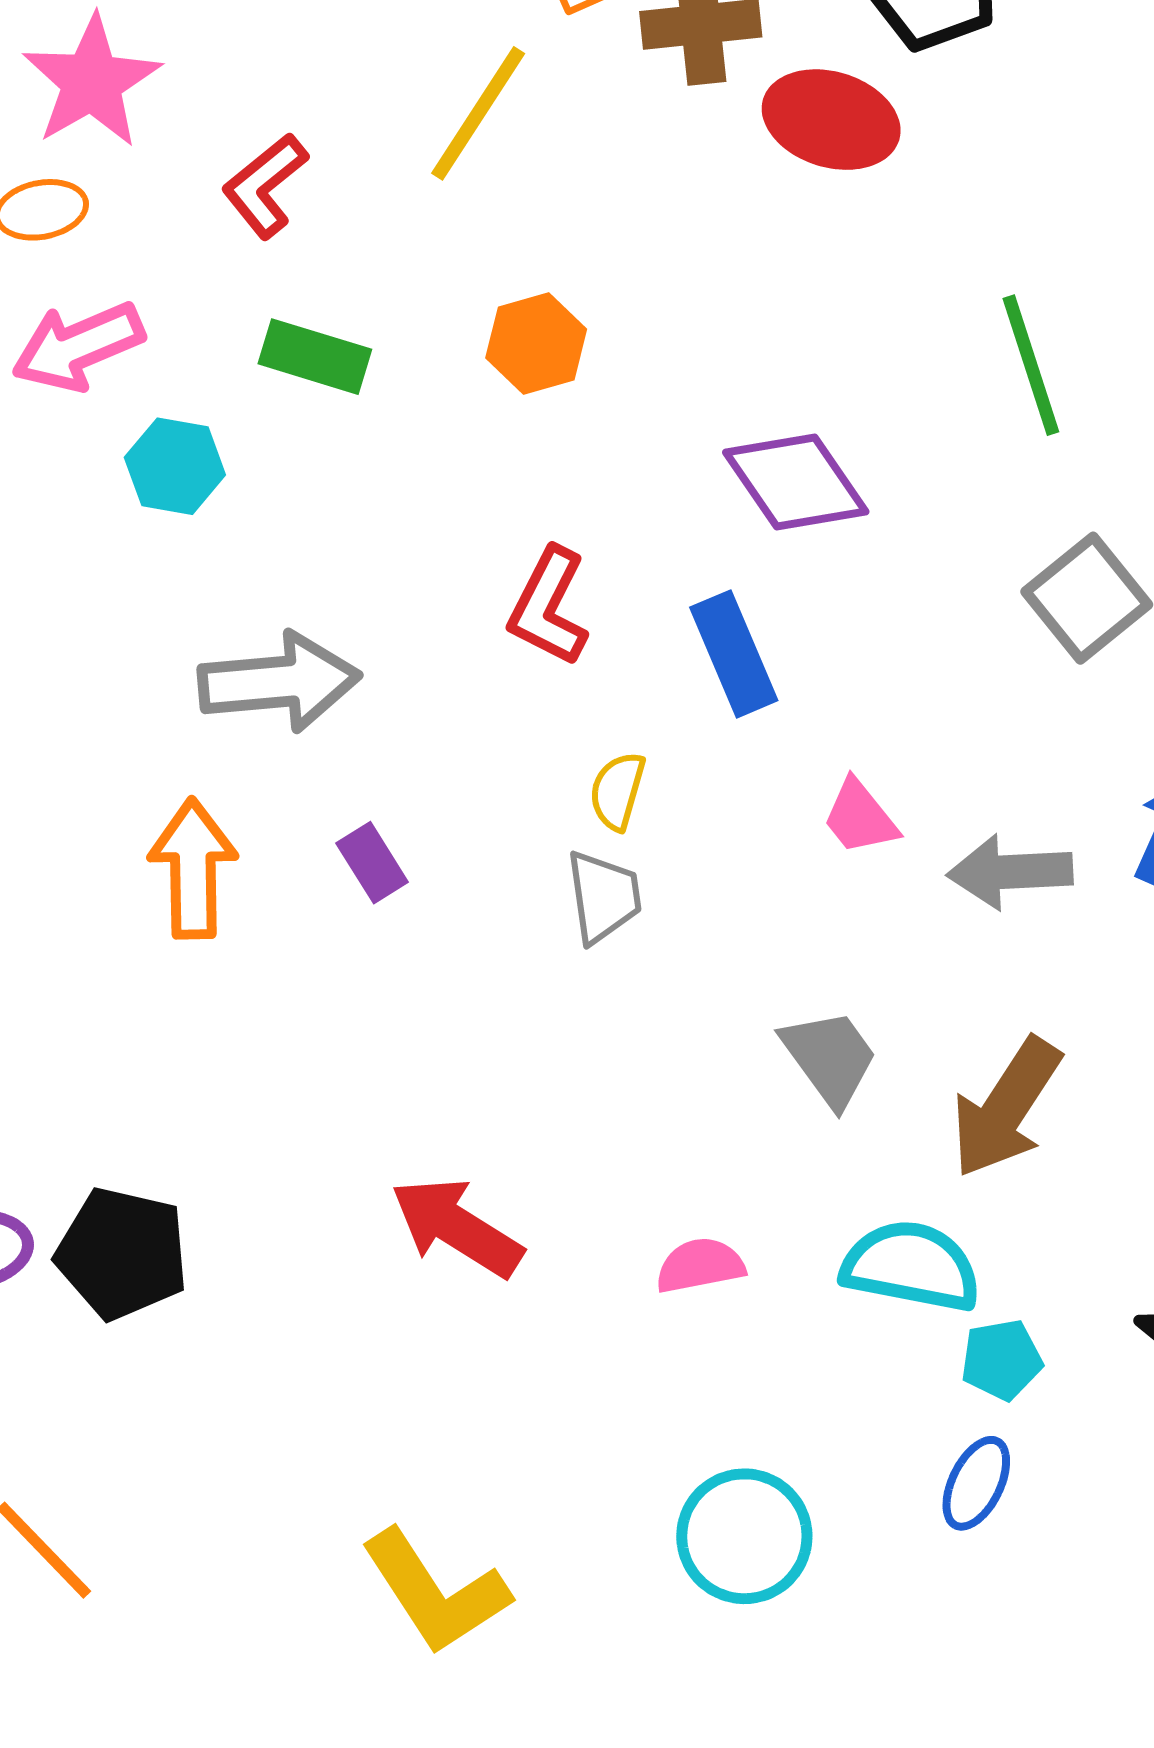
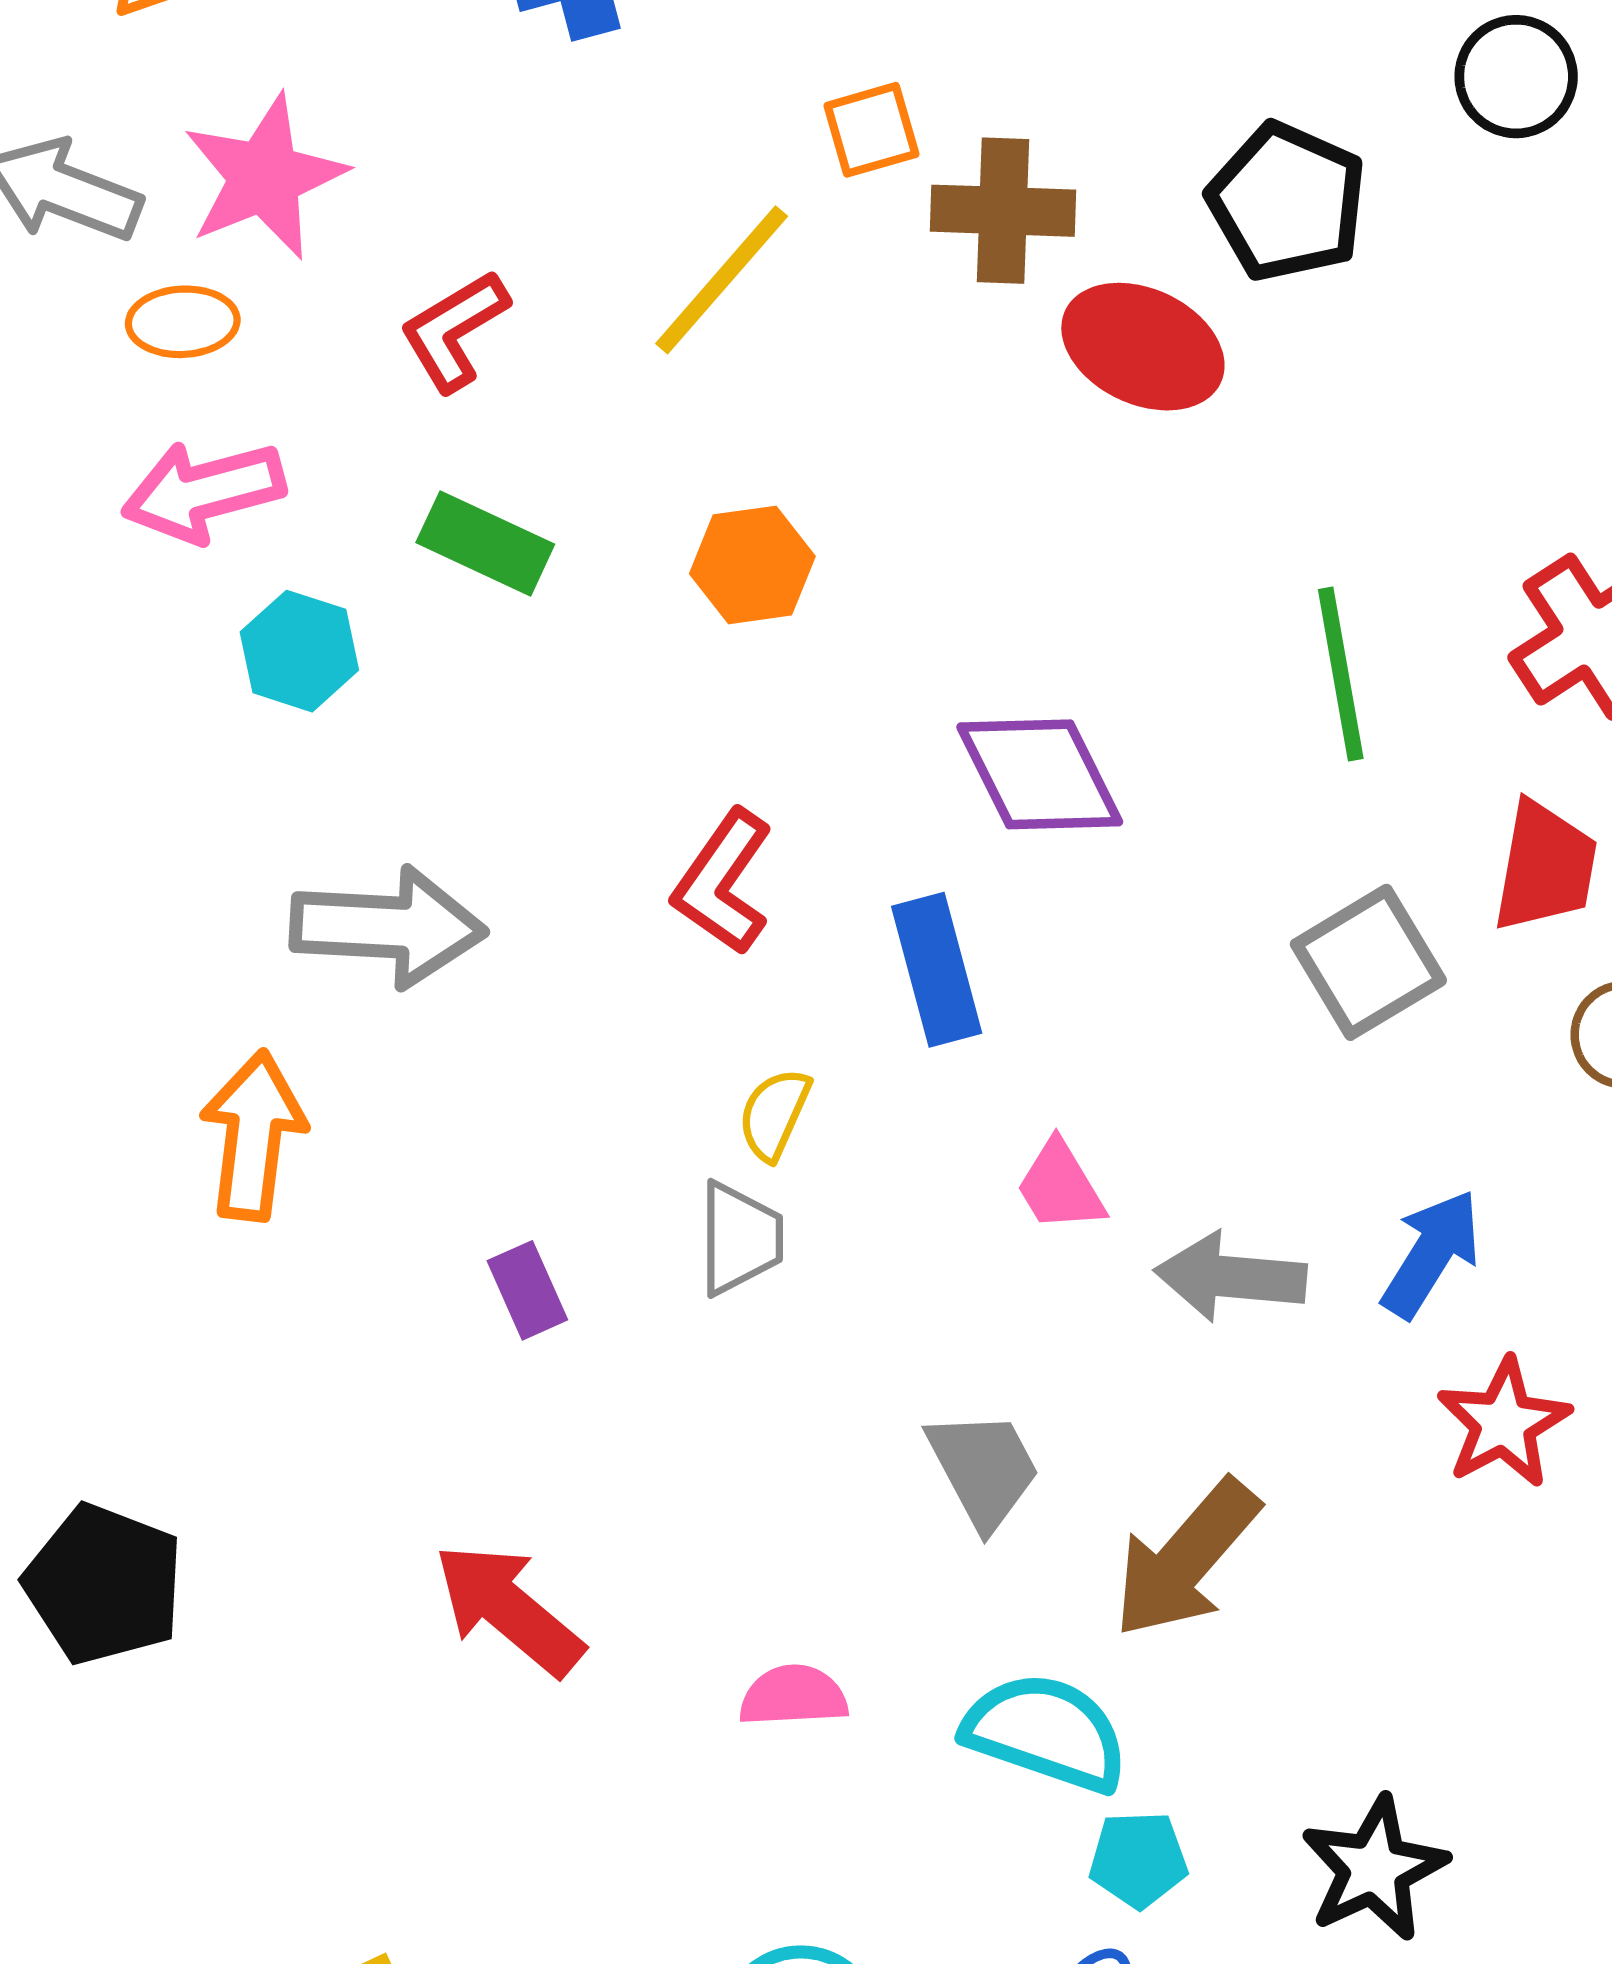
purple rectangle: (372, 863) -> (527, 1290), moved

